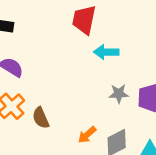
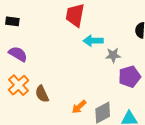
gray star: (119, 94) -> (113, 55), moved

